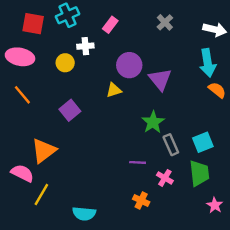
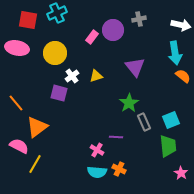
gray cross: (165, 22) -> (139, 19), turned 32
pink rectangle: (110, 25) -> (92, 37), moved
white cross: (85, 46) -> (72, 76), moved, turned -32
yellow circle: (65, 63) -> (55, 53), size x1.5
purple circle: (129, 65) -> (113, 30), moved
orange line: (22, 95) -> (16, 103), moved
purple square: (70, 110) -> (59, 93), turned -36
pink cross: (165, 178) -> (97, 150), moved
cyan semicircle: (84, 214) -> (97, 172), moved

